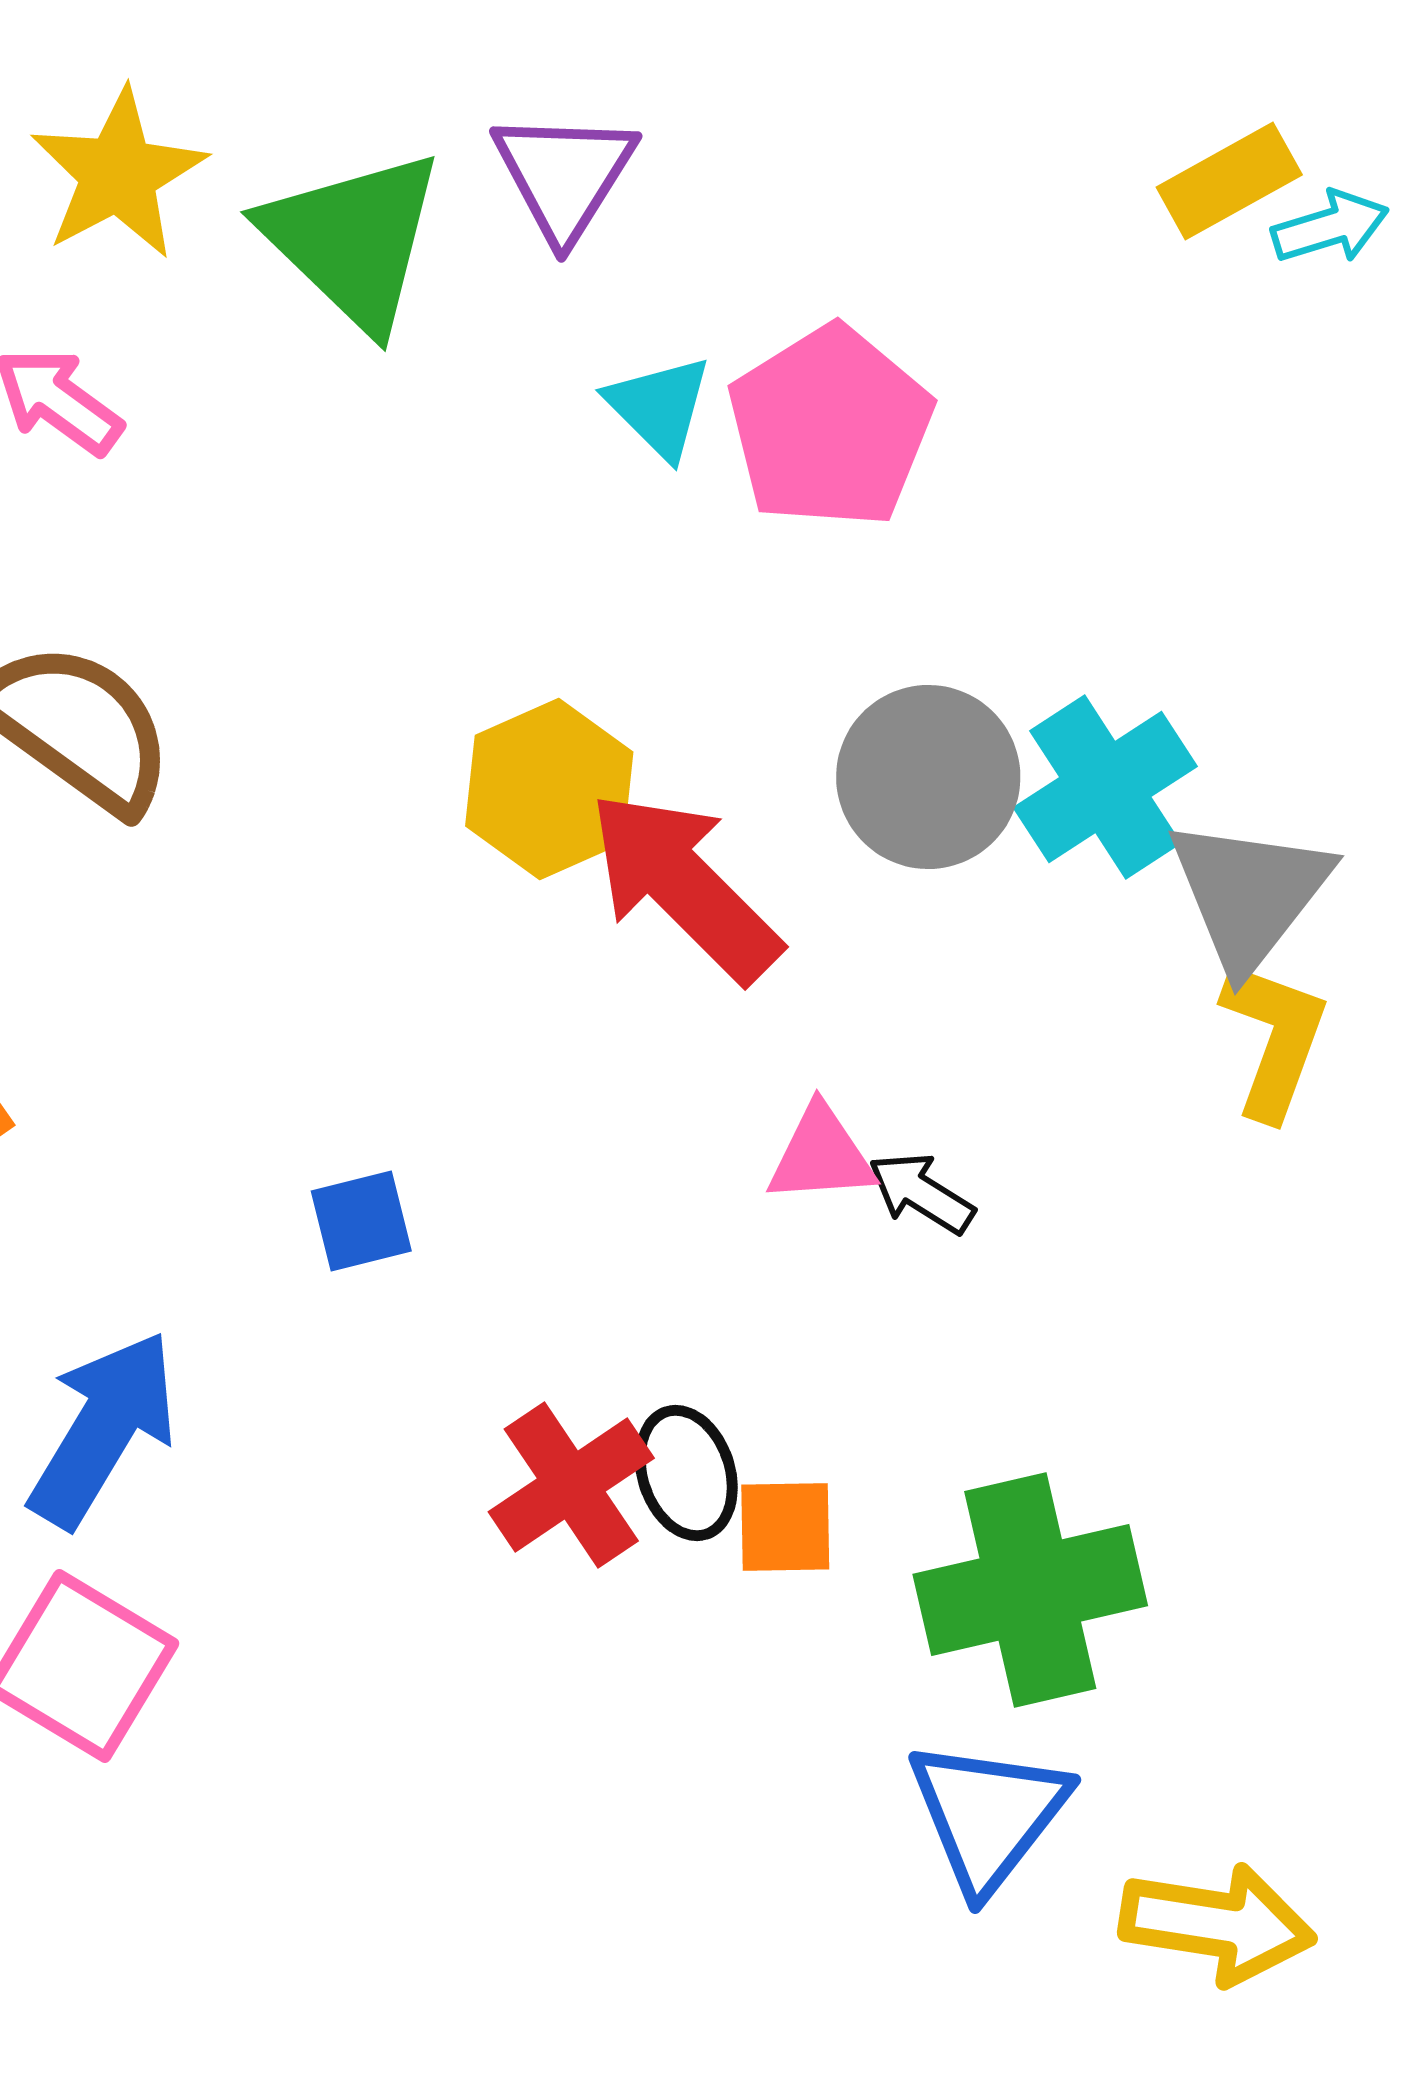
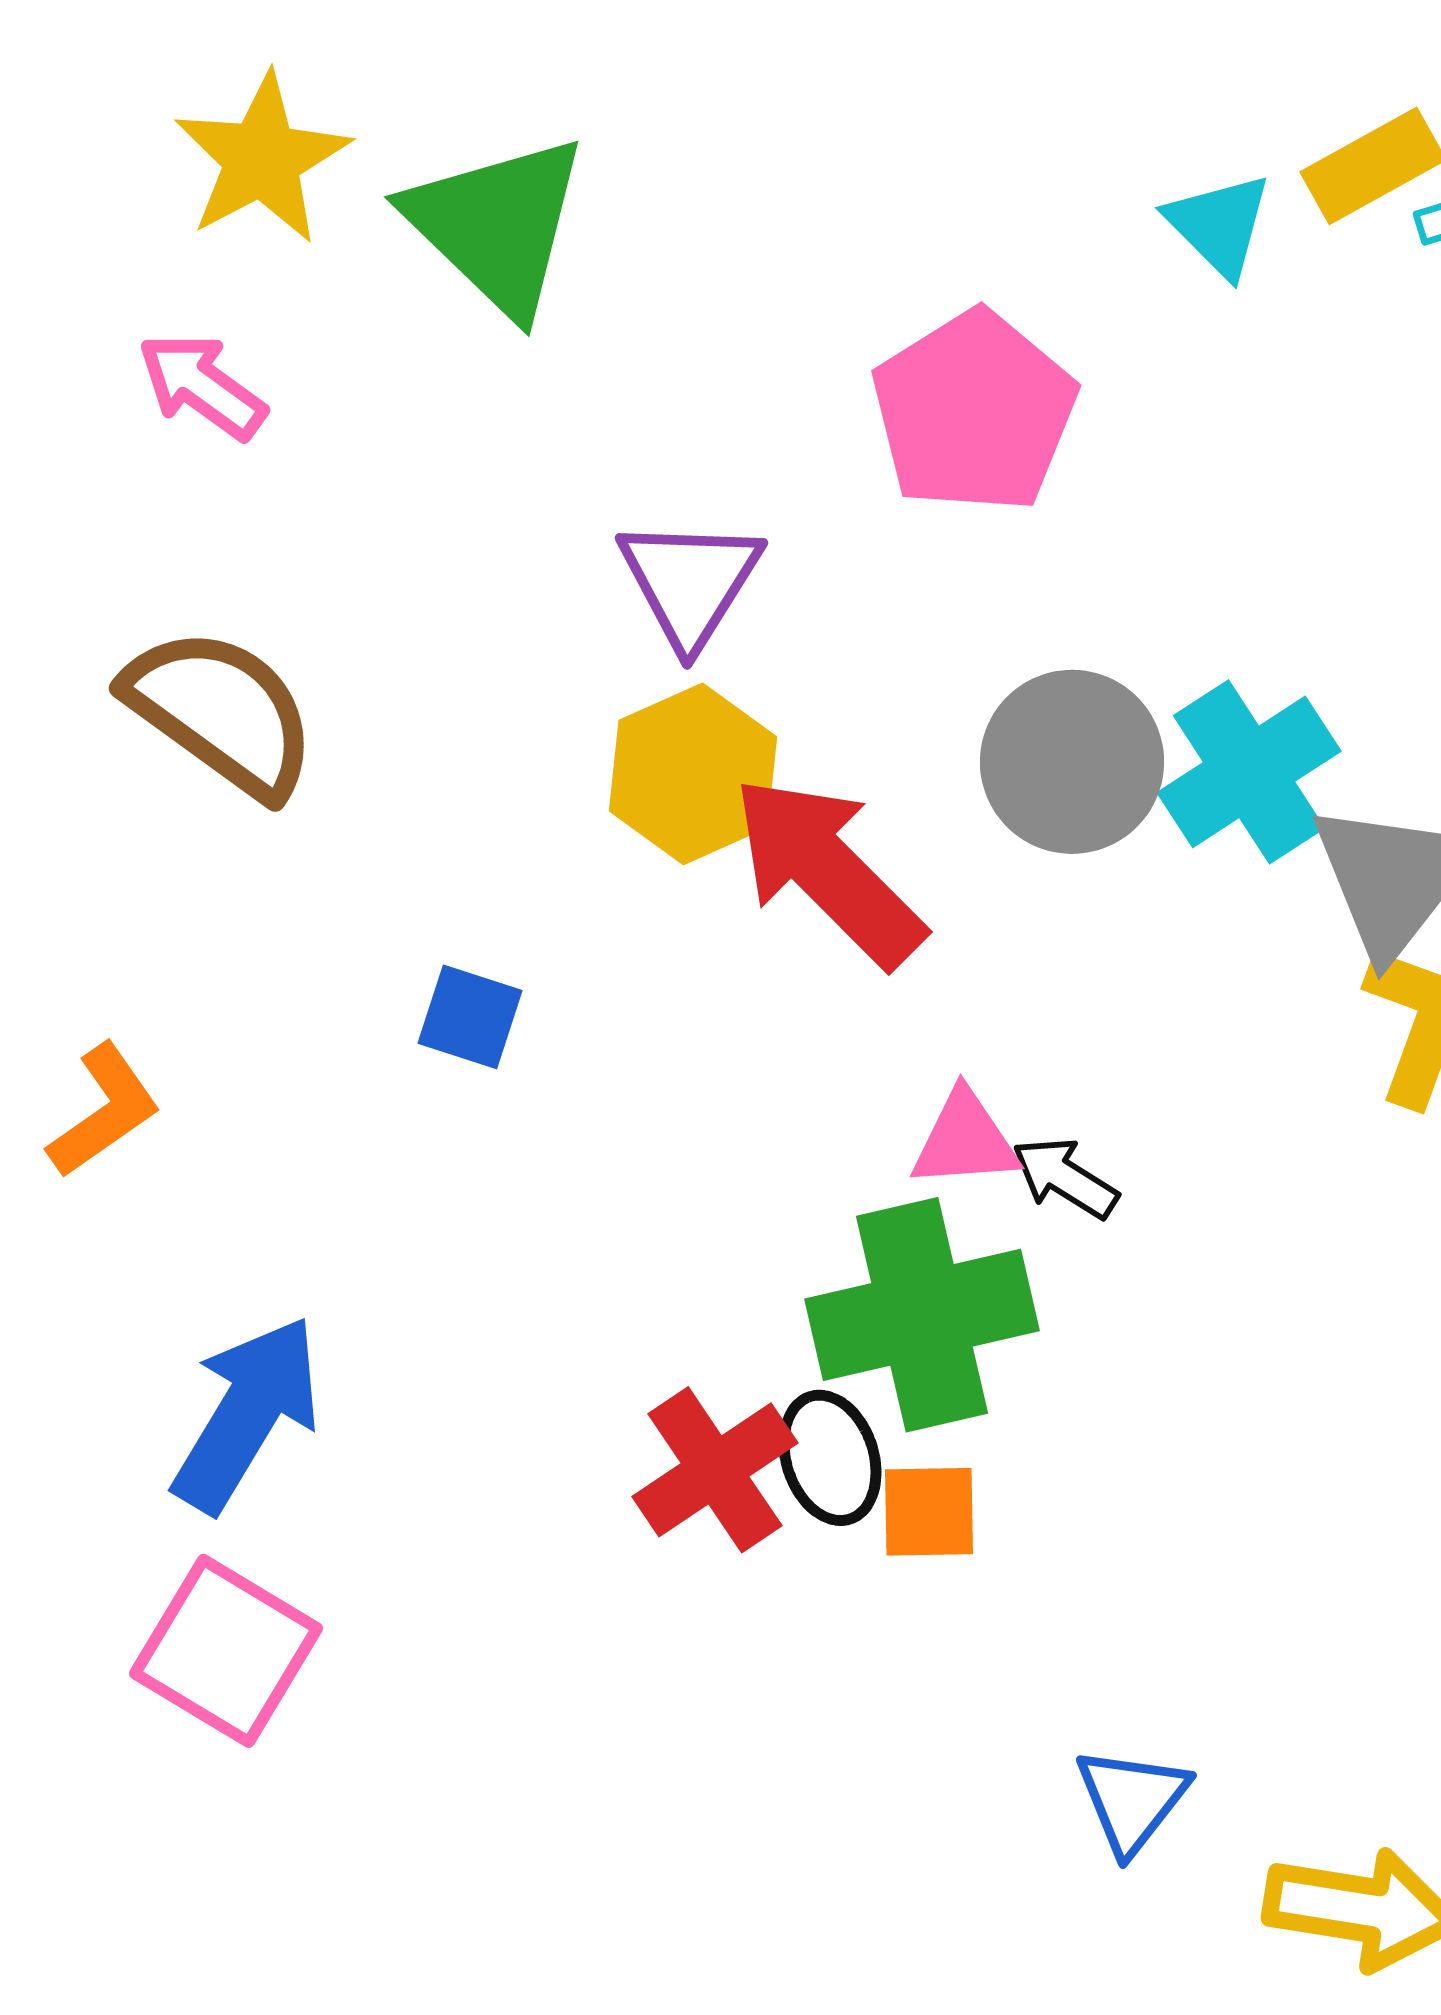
purple triangle: (564, 175) -> (690, 582), moved
cyan triangle: (659, 407) -> (1219, 225), moved
blue square: (361, 1221) -> (470, 1017), moved, turned 32
green cross: (1030, 1590) -> (922, 1315), moved
blue triangle: (988, 1815) -> (1132, 1800), size x0.7

